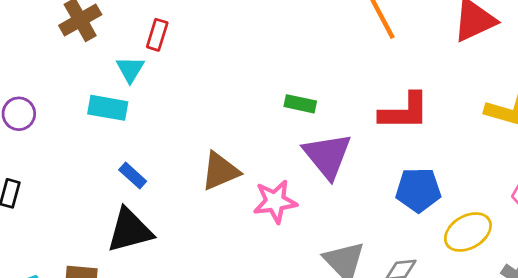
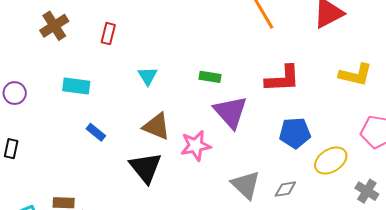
cyan triangle: (130, 69) -> (148, 76), moved
brown triangle: (220, 171) -> (157, 126), turned 48
black triangle: (130, 230) -> (146, 168), moved, turned -51

